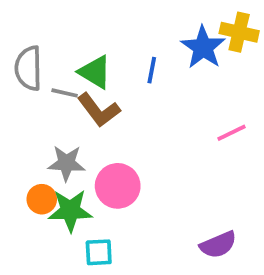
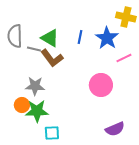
blue star: (203, 47) -> (107, 38), moved
pink line: (232, 133) -> (124, 58), moved
pink circle: (118, 186) -> (101, 85), moved

